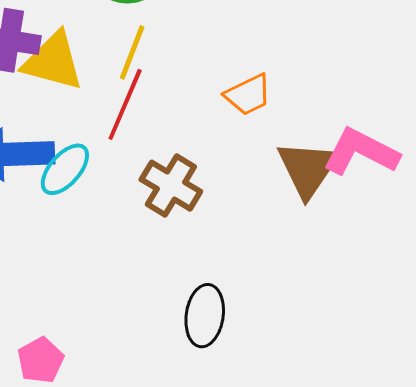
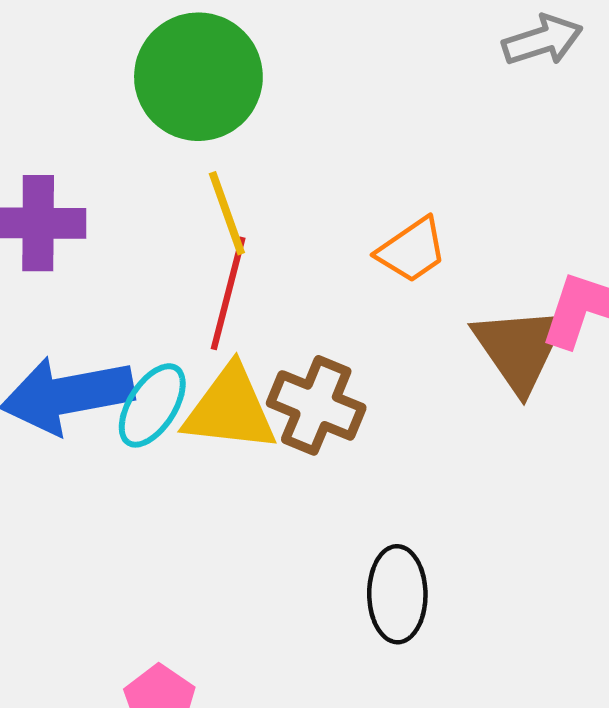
yellow line: (132, 52) -> (227, 213), turned -32
yellow triangle: (53, 61) -> (230, 409), moved

